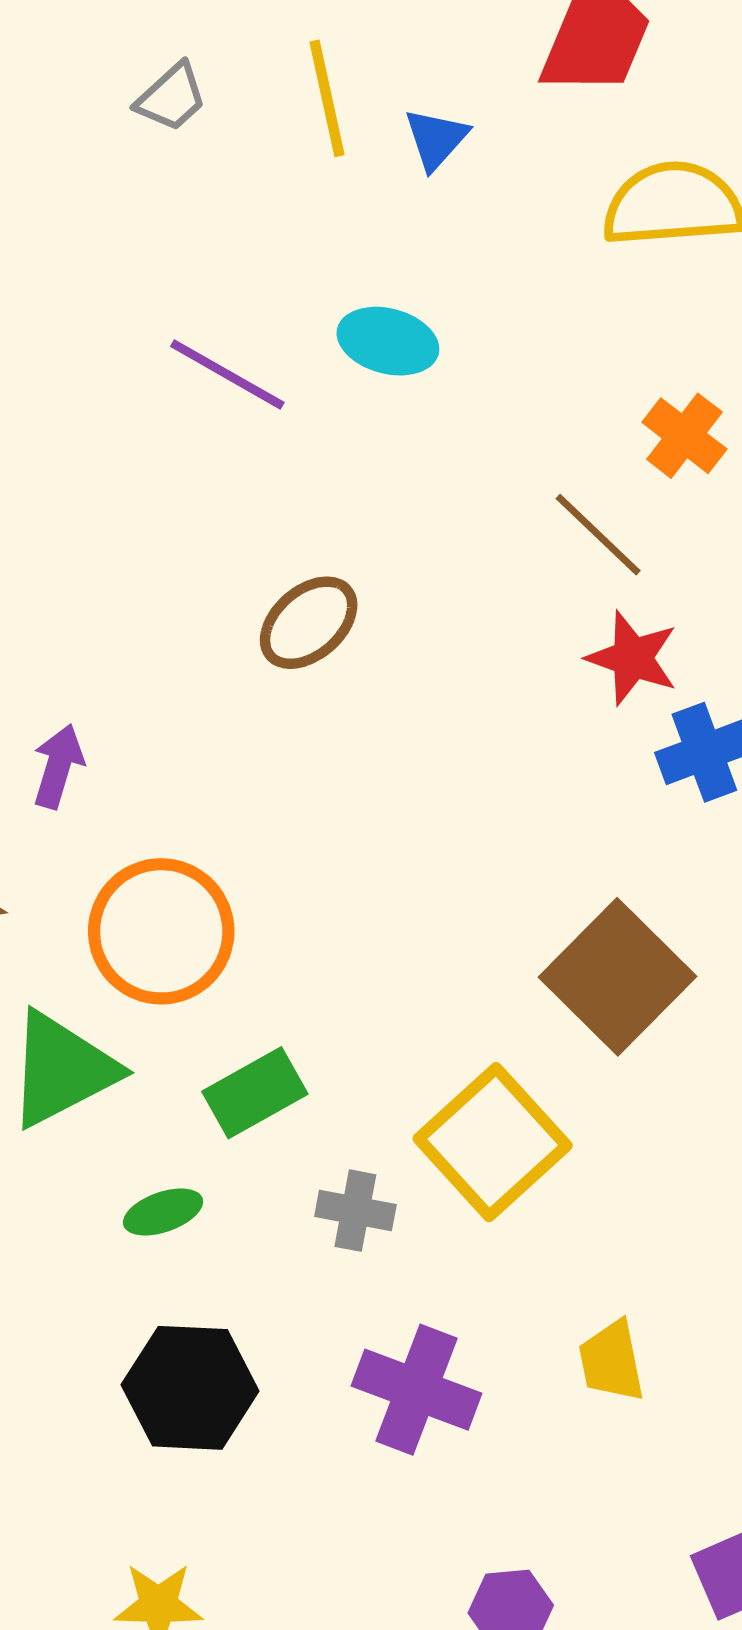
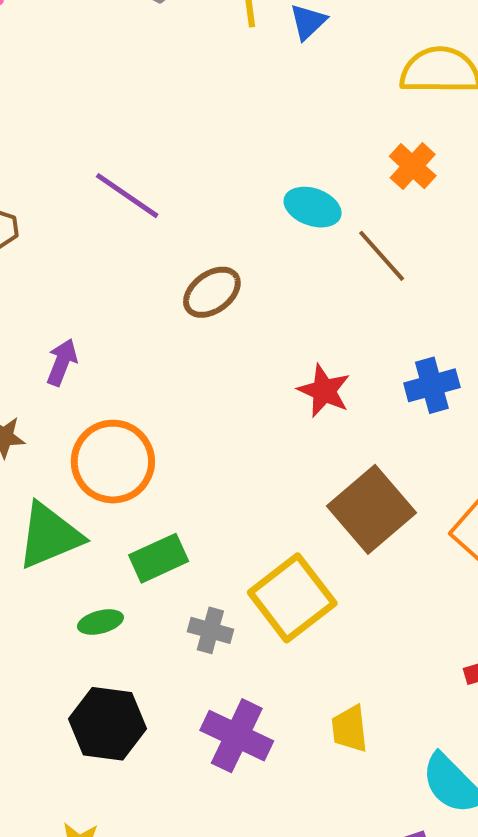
cyan ellipse: (388, 341) -> (313, 207), moved
purple line: (227, 374) -> (127, 196), moved
orange cross: (684, 436) -> (413, 166), moved
red star: (632, 658) -> (324, 391), moved

